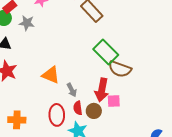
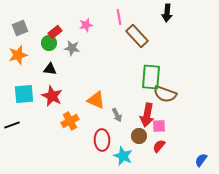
green rectangle: (106, 52) -> (151, 77), turned 50
red semicircle: (78, 108) -> (159, 146), moved, turned 48
orange cross: (17, 120) -> (70, 121), moved, turned -30

